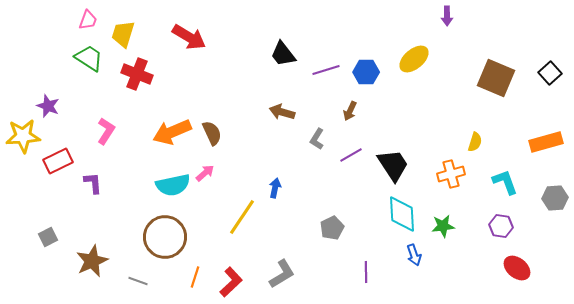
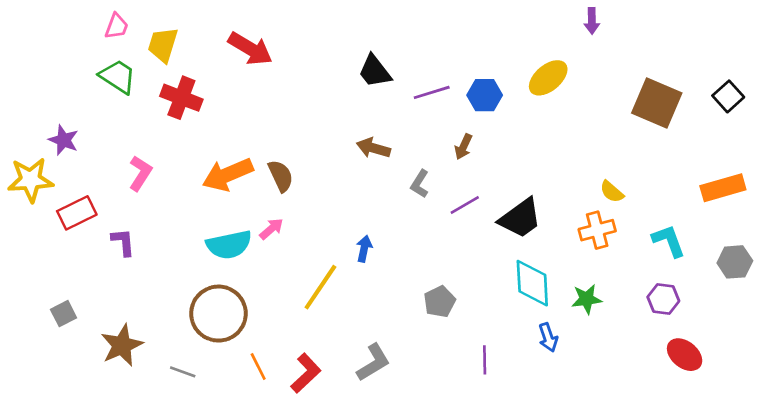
yellow semicircle: (475, 142) -> (612, 192), moved, turned 114
black trapezoid: (393, 165) -> (520, 218), turned 87
orange line: (195, 277) -> (258, 367), turned -45

